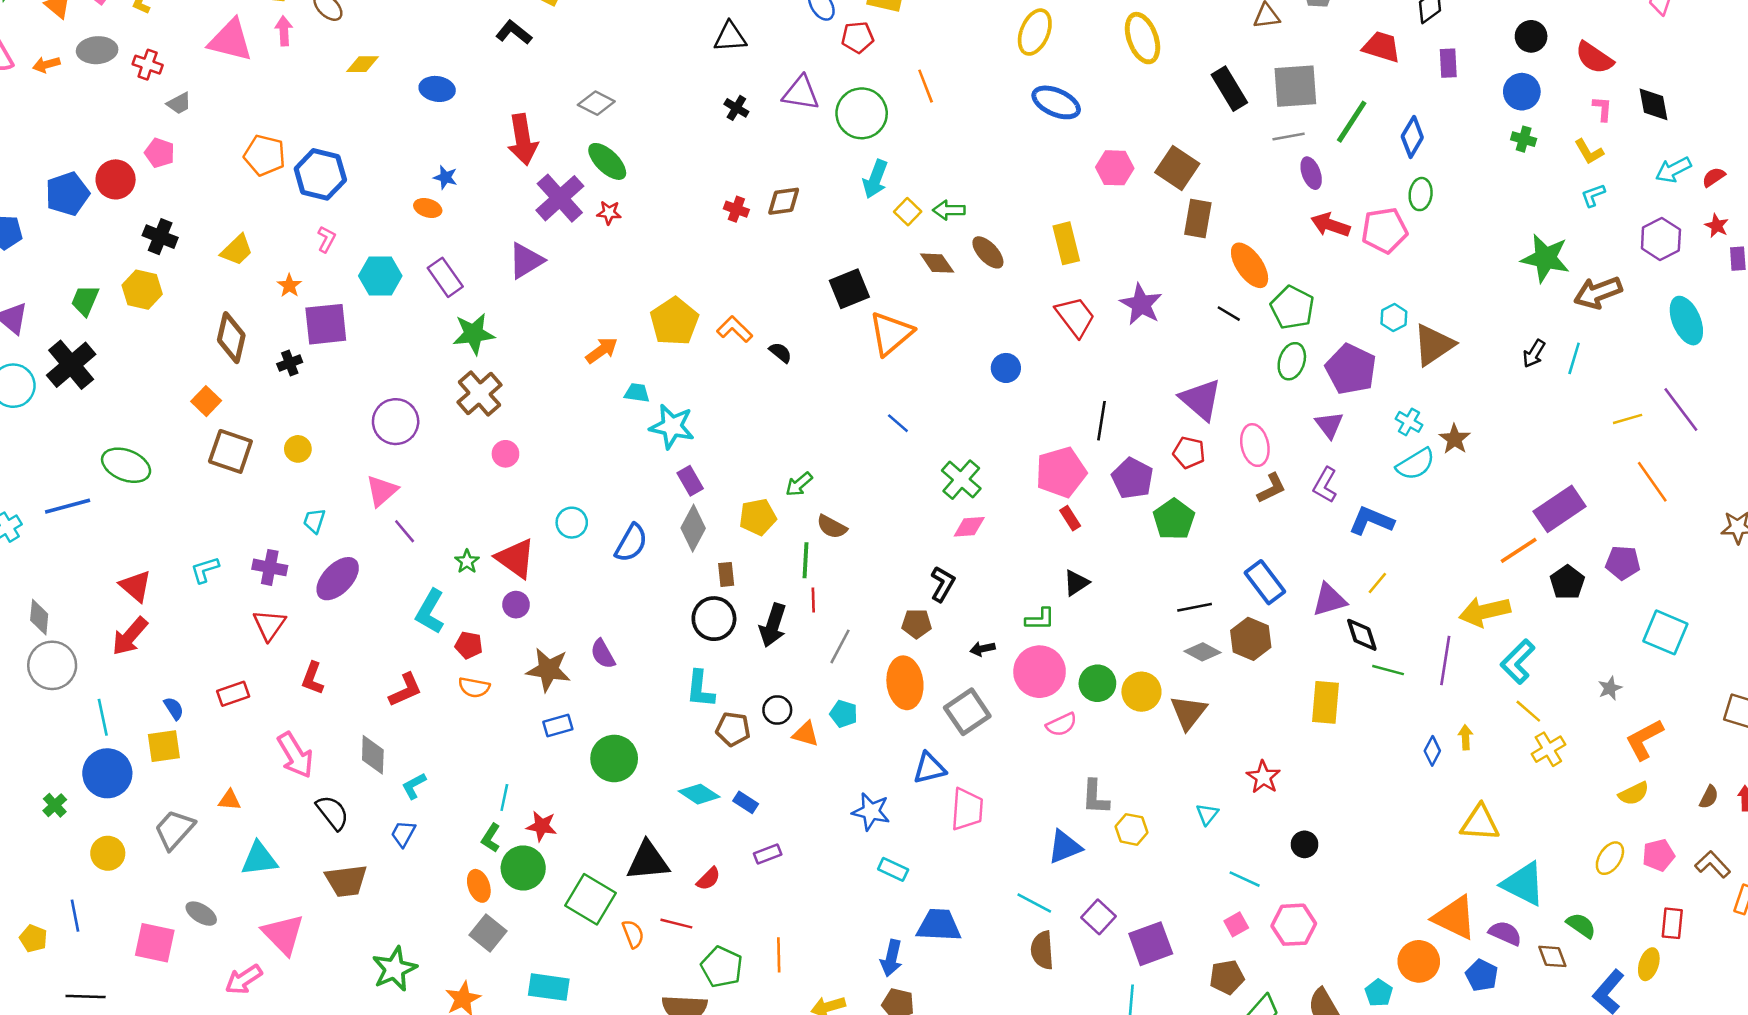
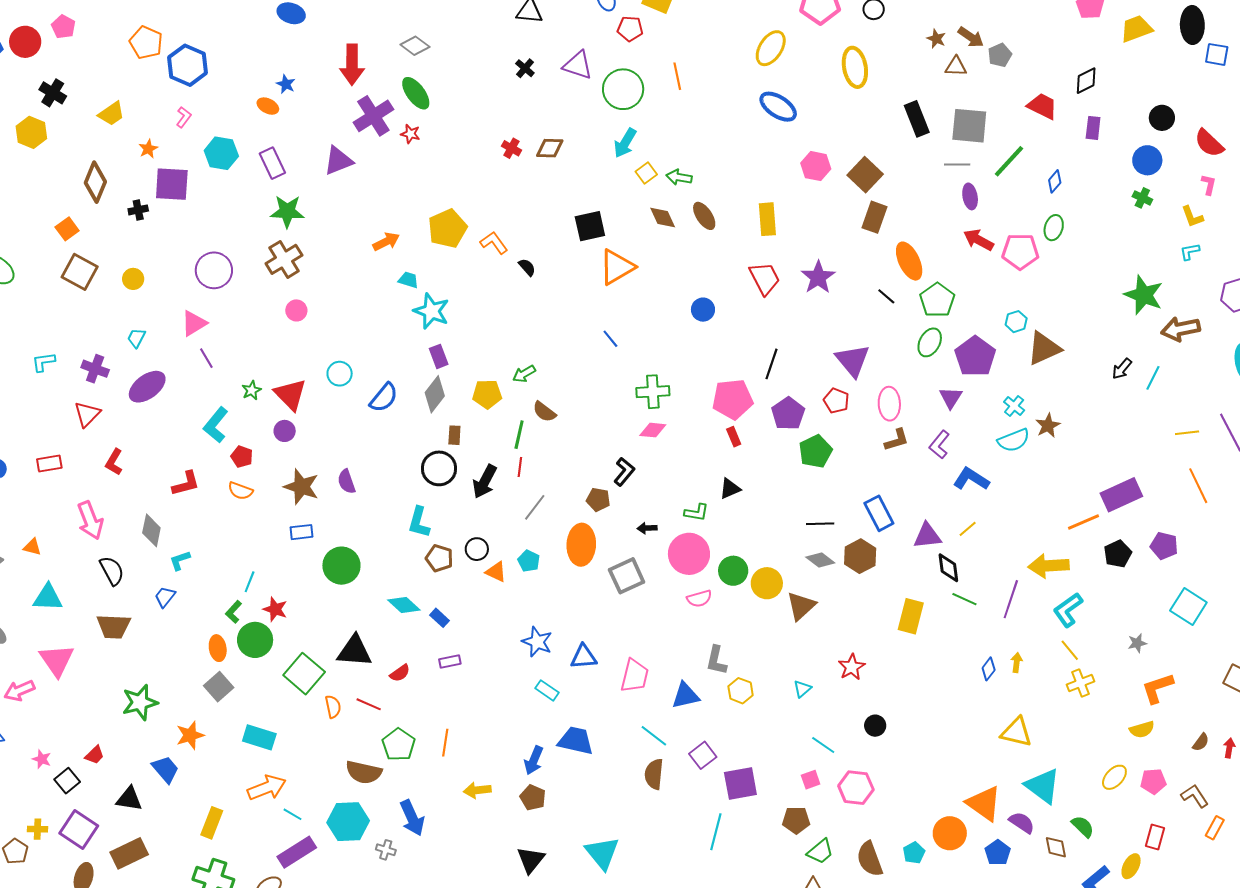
blue diamond: (1412, 137) -> (1055, 181), size x0.7
green cross: (961, 480) -> (653, 392), turned 36
blue triangle: (929, 768) -> (584, 657), moved
pink trapezoid: (967, 809) -> (635, 676), moved

